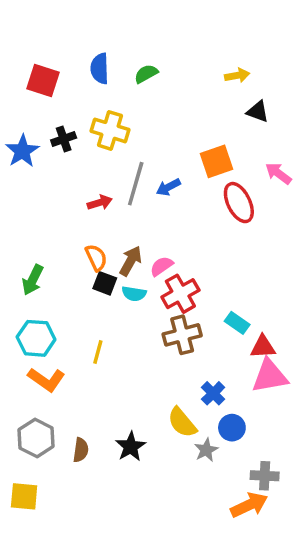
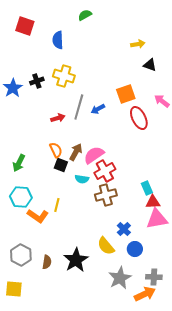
green semicircle: (146, 74) -> (85, 15), moved
red square: (43, 81) -> (25, 26), moved
pink semicircle: (162, 266) -> (94, 155), size x1.5
cyan semicircle: (134, 294) -> (82, 179), moved
cyan rectangle: (237, 323) -> (147, 188), moved, turned 32
orange L-shape: (46, 380) -> (38, 216), moved
black star: (131, 447) -> (76, 260), size x1.4
gray star: (206, 450) -> (120, 278), moved, size x1.6

